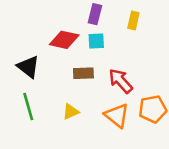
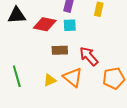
black triangle: (28, 67) -> (17, 15), moved, turned -42
orange triangle: (117, 116) -> (73, 77), moved

